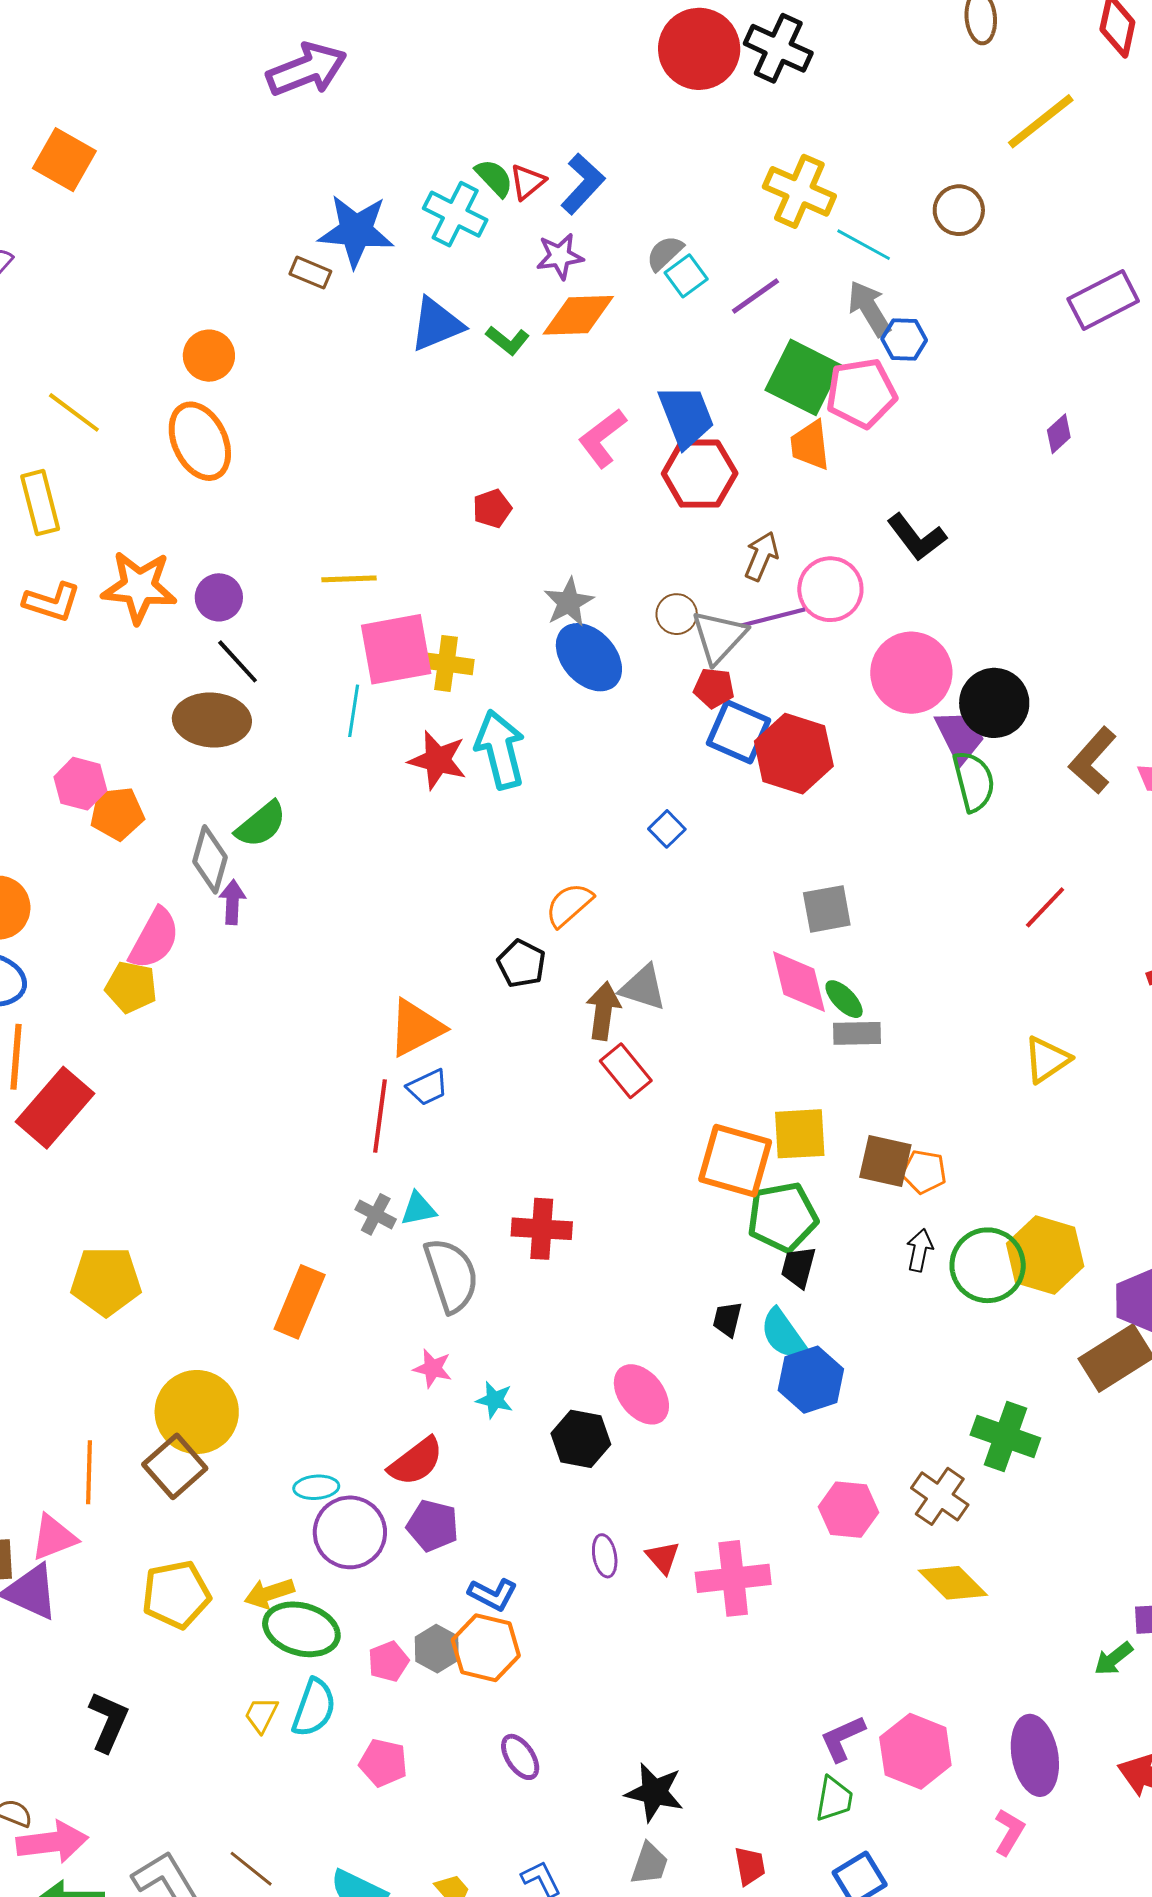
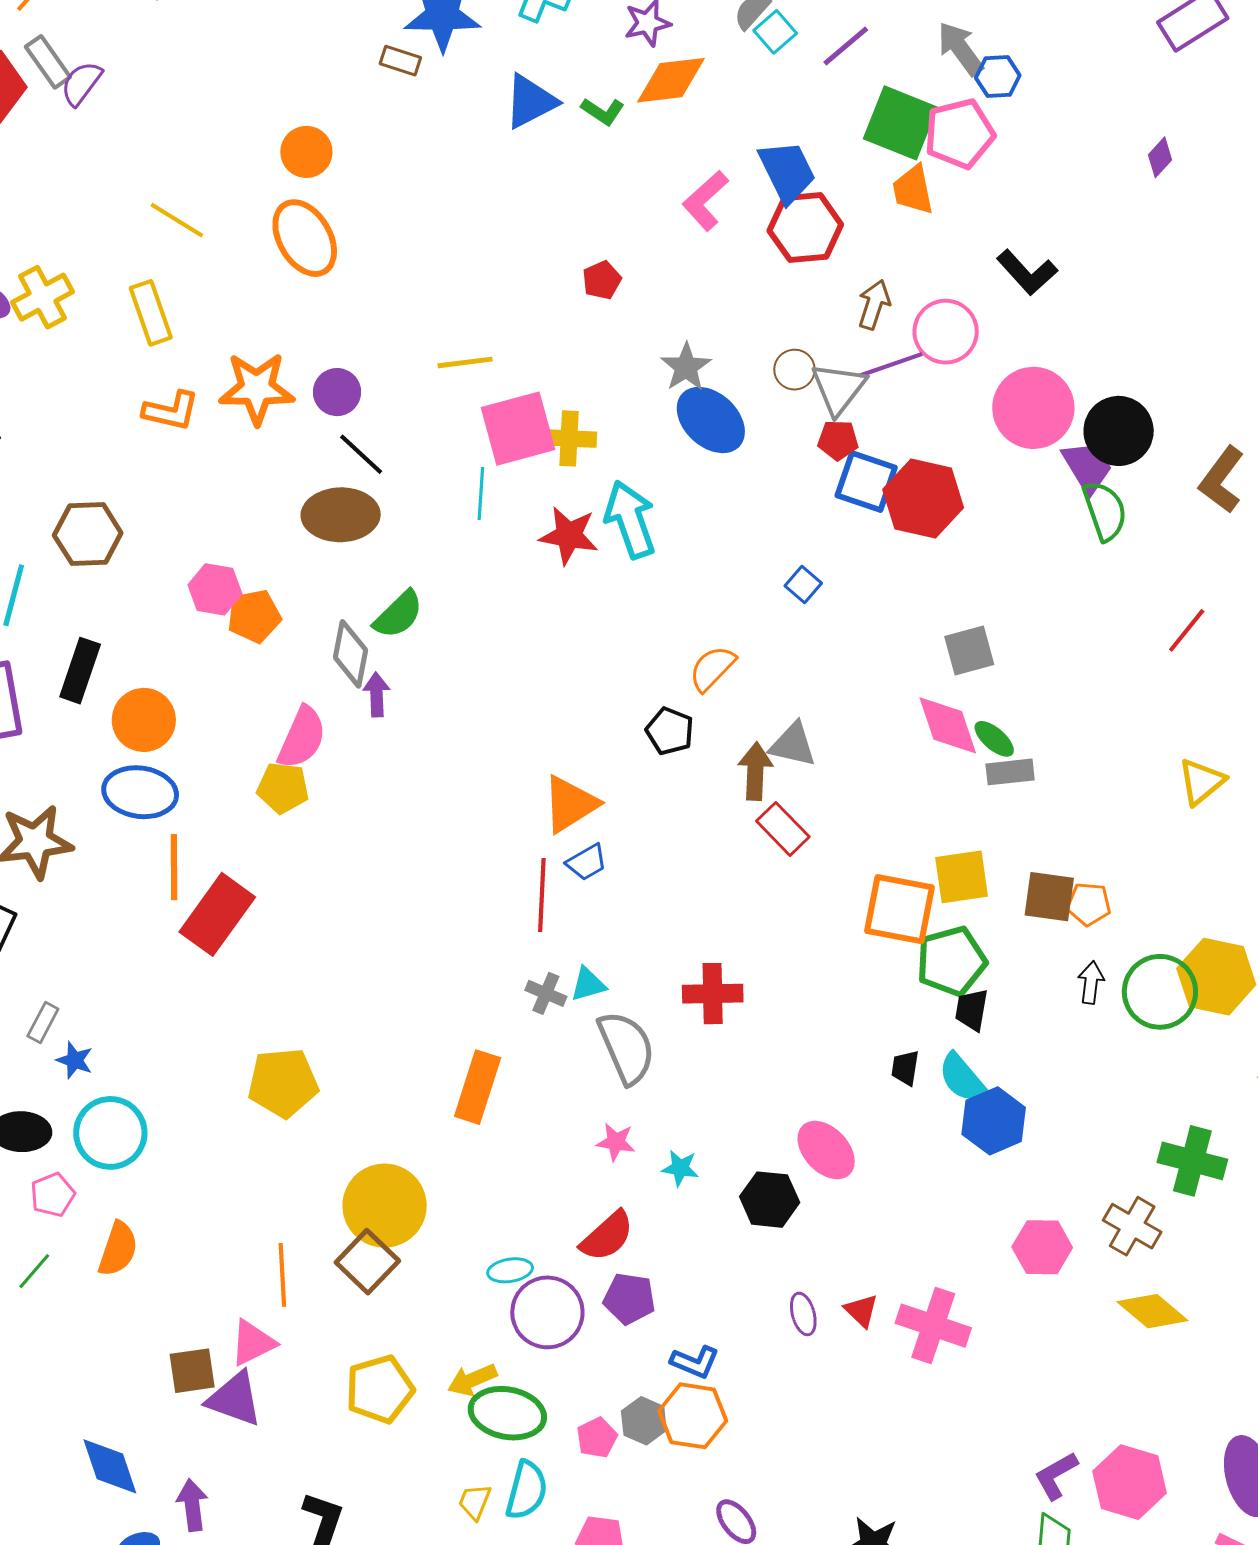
pink cross: (733, 1578) -> (933, 1326), turned 30

